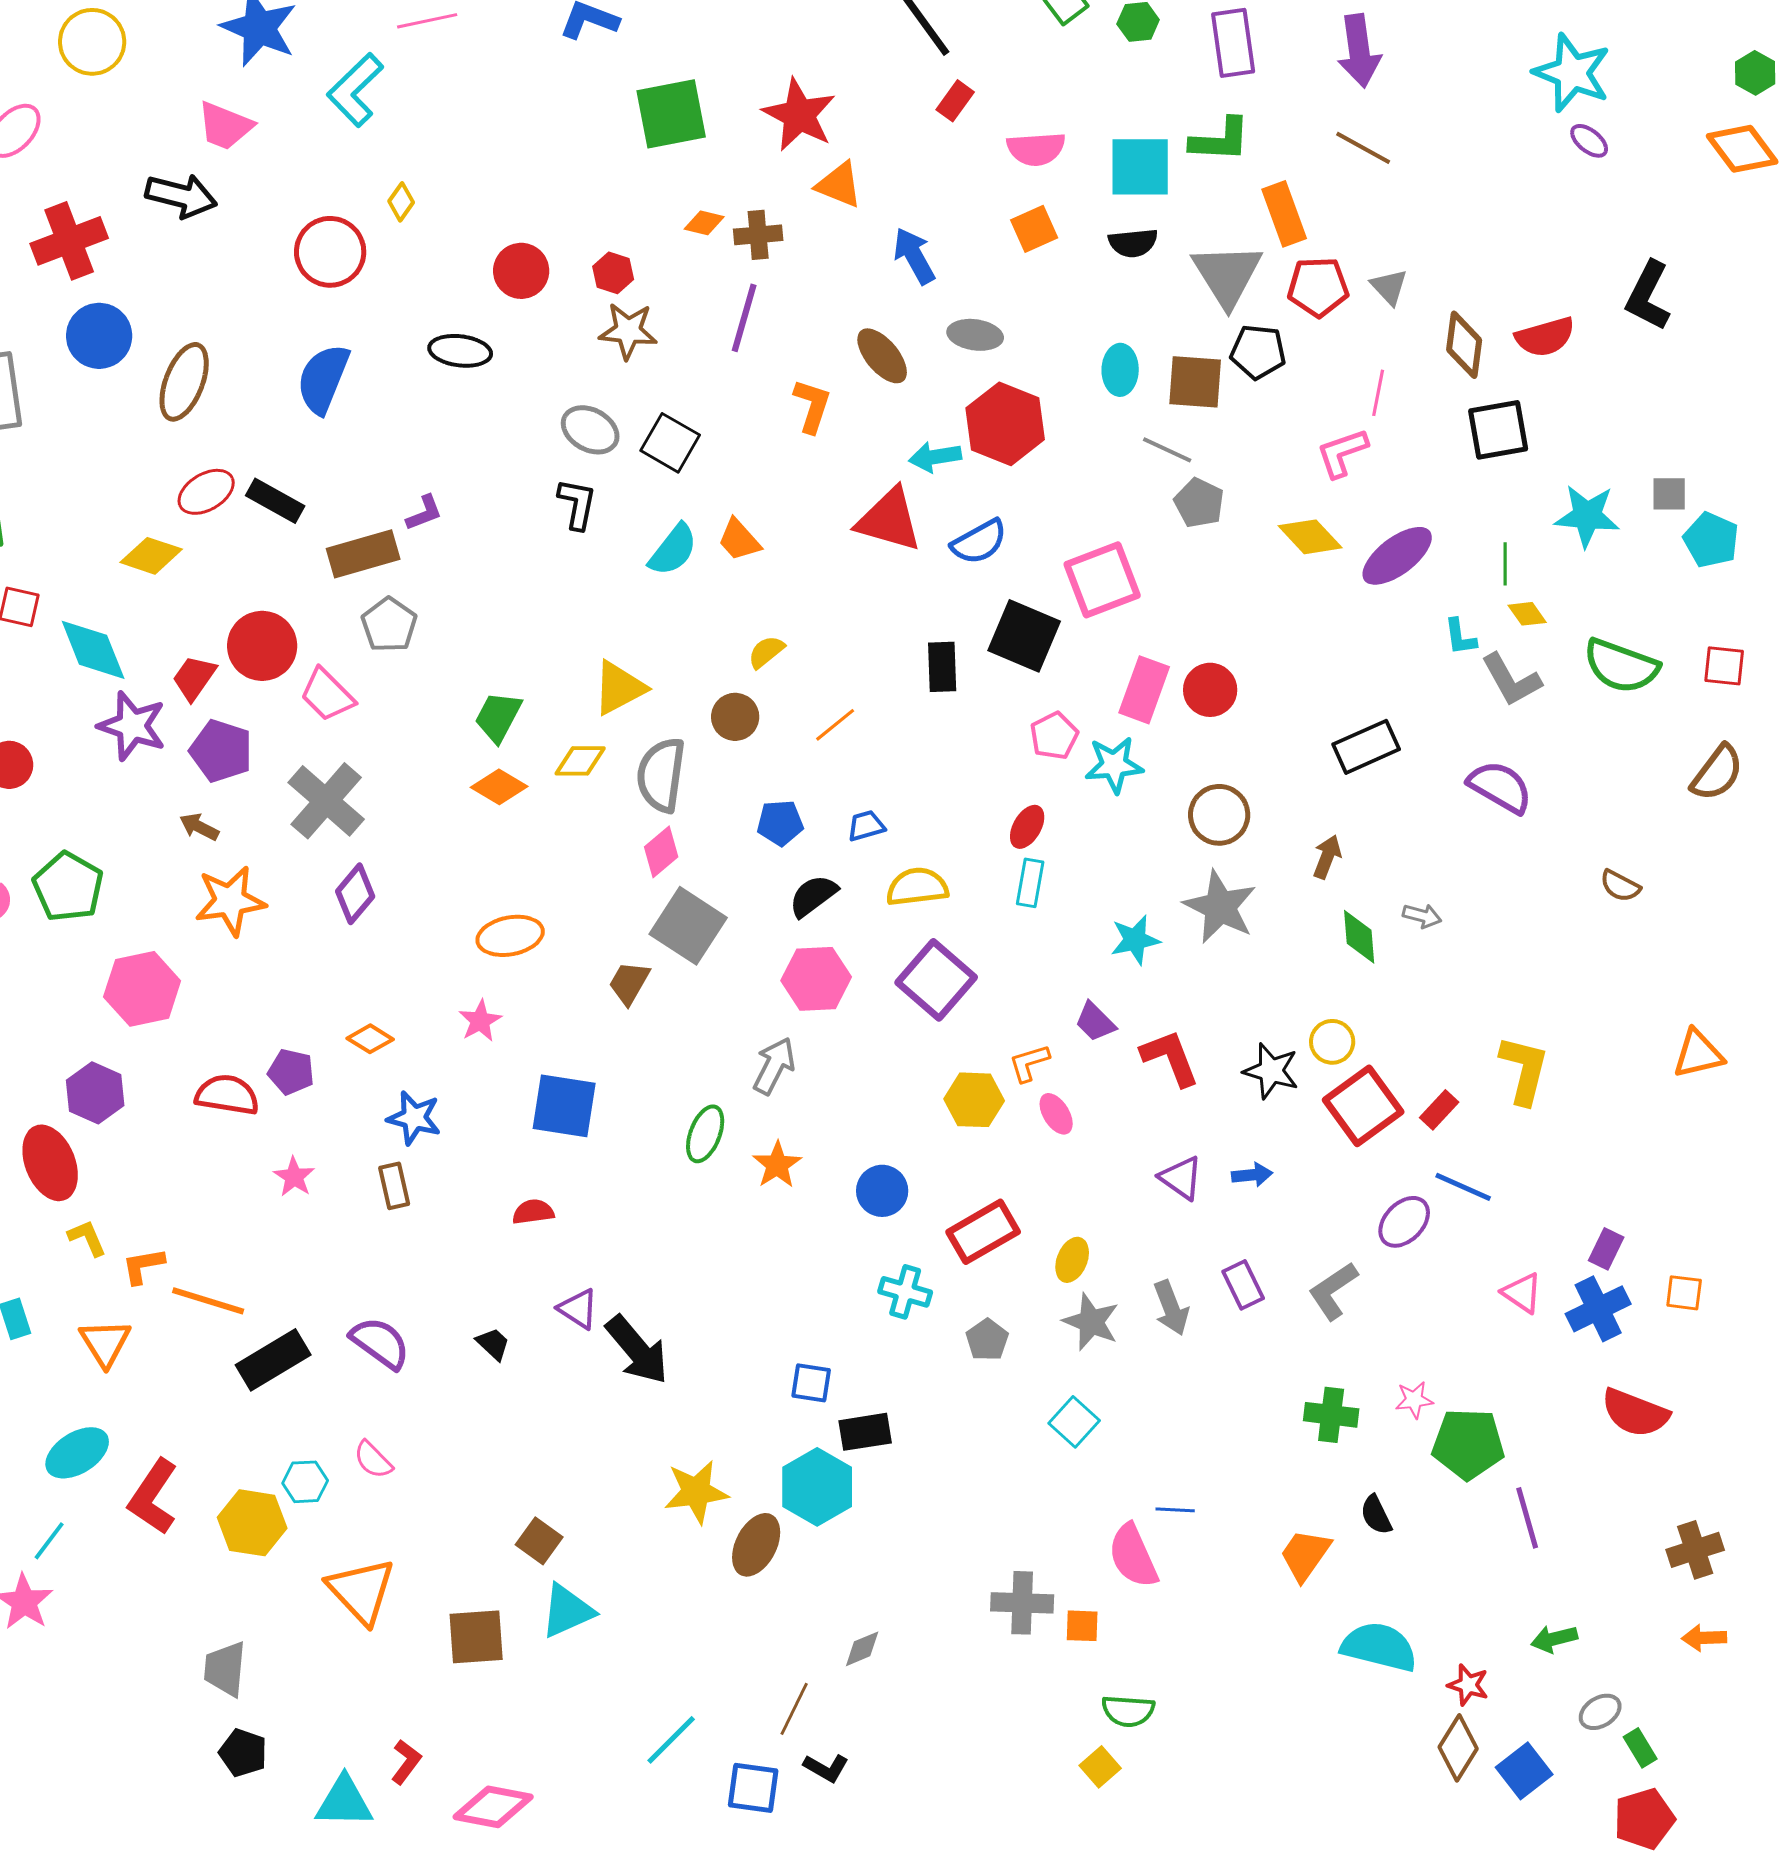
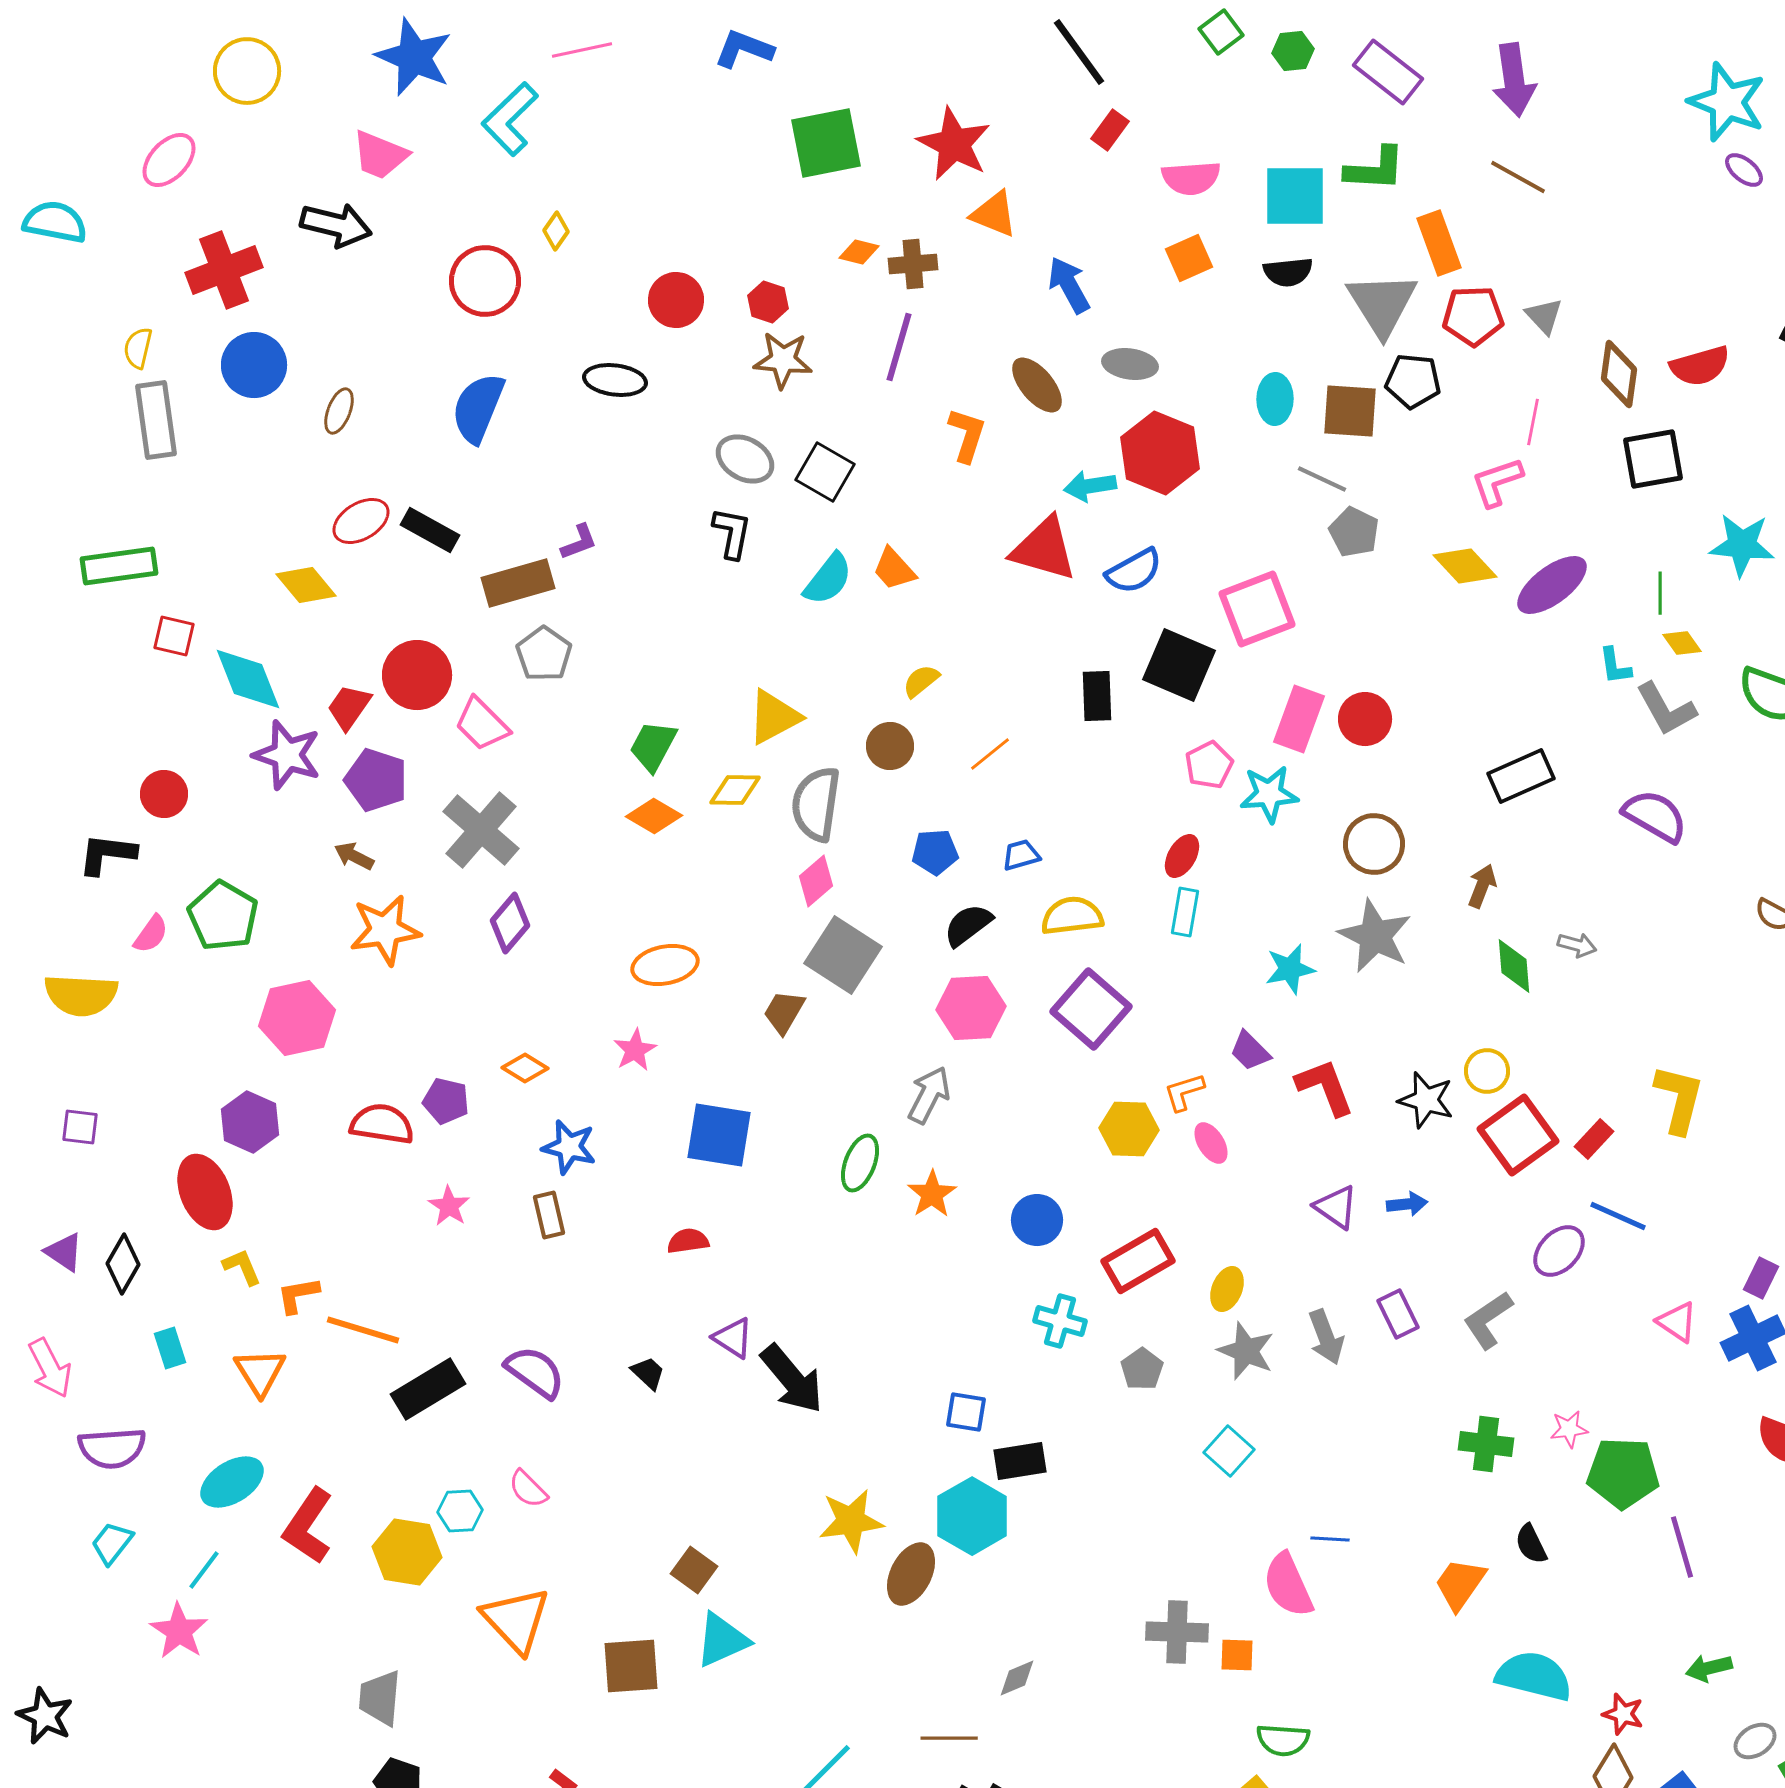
purple rectangle: (1233, 43) -> (1388, 72), turned -44
brown ellipse: (184, 382) -> (339, 411), size x0.6
yellow diamond: (151, 556) -> (306, 585), turned 32
brown line: (794, 1709) -> (949, 1738), turned 64

